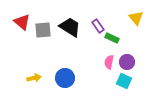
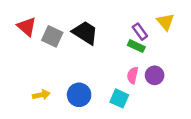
purple rectangle: (98, 26) -> (140, 32), moved
gray square: (43, 30) -> (52, 36), turned 30
cyan square: (124, 81) -> (119, 98), moved

